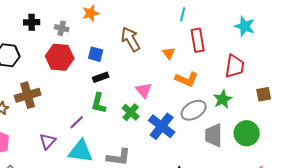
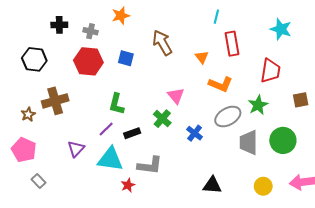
black rectangle: (101, 77) -> (132, 133), moved
green L-shape: (99, 103) -> (117, 104), moved
blue cross: (162, 126) -> (195, 133), size x0.6

